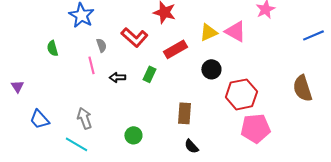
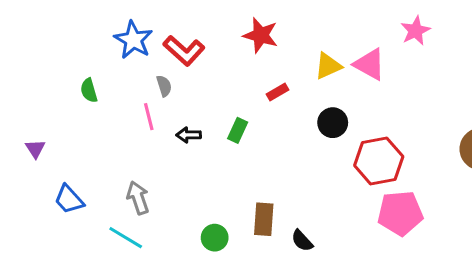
red L-shape: (134, 37) -> (184, 51), moved
red rectangle: (175, 49) -> (278, 92), size x0.6
brown rectangle: (184, 113) -> (264, 219), moved
green circle: (133, 135) -> (215, 238), moved

